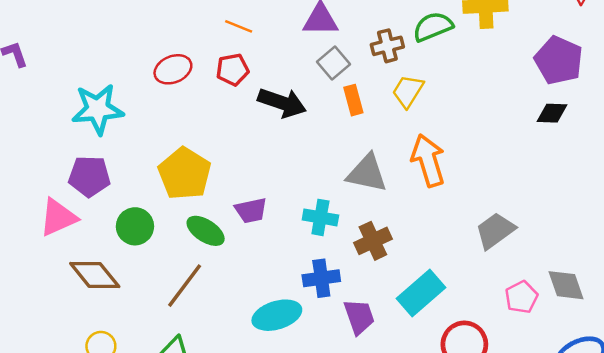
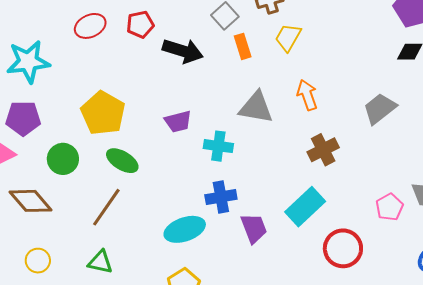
orange arrow: (428, 160) -> (307, 95), size x0.7
purple trapezoid: (251, 210) -> (178, 122), moved
gray trapezoid: (495, 231) -> (380, 109), moved
brown cross: (373, 241) -> (323, 150), moved

